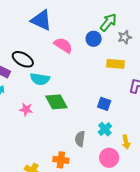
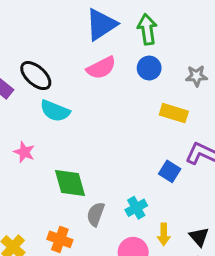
blue triangle: (41, 20) -> (101, 25), moved, turned 50
green arrow: (108, 22) -> (147, 29), moved, turned -60
pink semicircle: (63, 45) -> (101, 68), turned 108
green diamond: (56, 102) -> (70, 183), moved
blue square: (104, 104) -> (170, 171), moved

